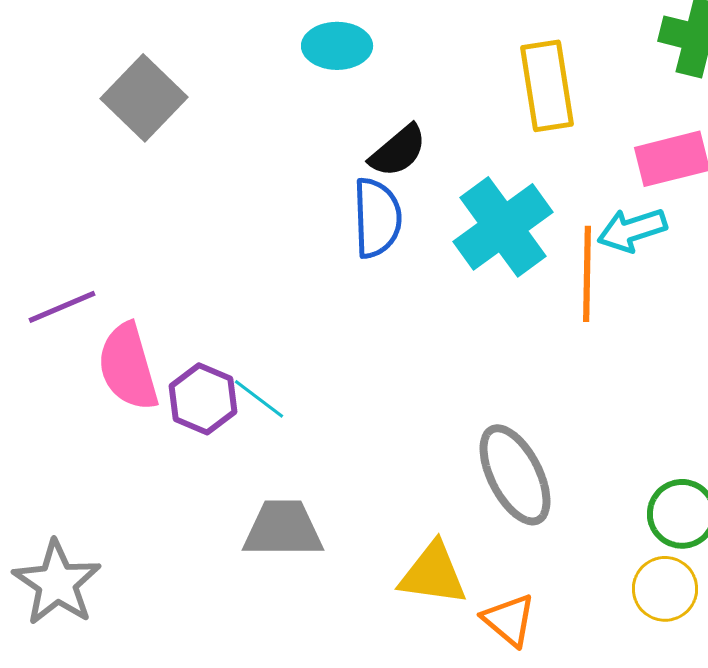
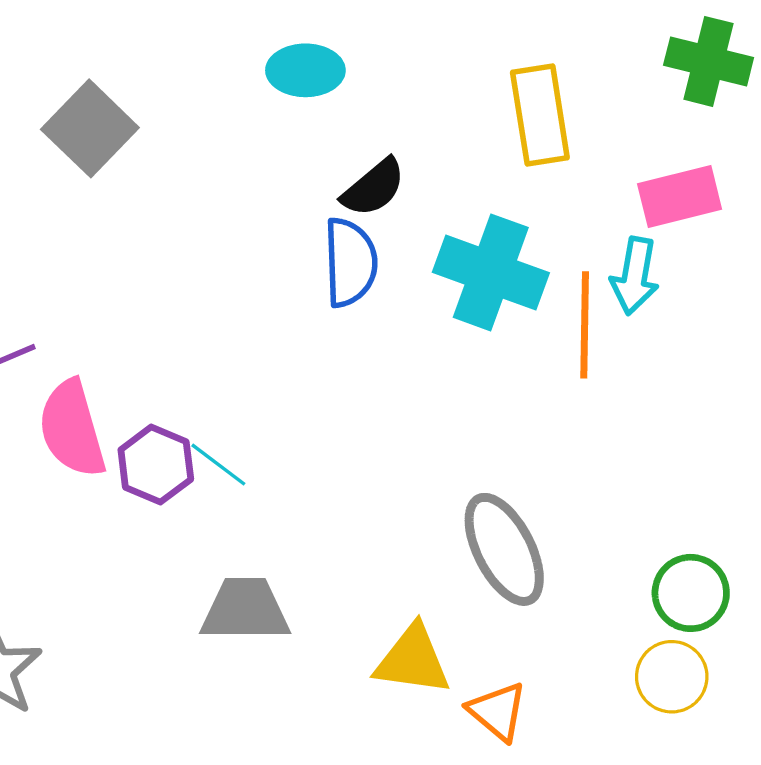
cyan cross: (503, 227) -> (491, 272), turned -34
cyan arrow: (632, 230) -> (635, 276), turned -62

